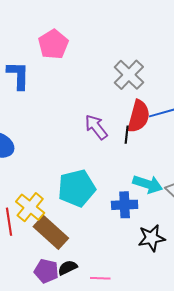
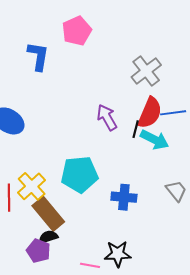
cyan arrow: (148, 184) -> (155, 140), moved
black star: (151, 238) -> (118, 254), moved
black semicircle: (68, 268) -> (48, 237), moved

